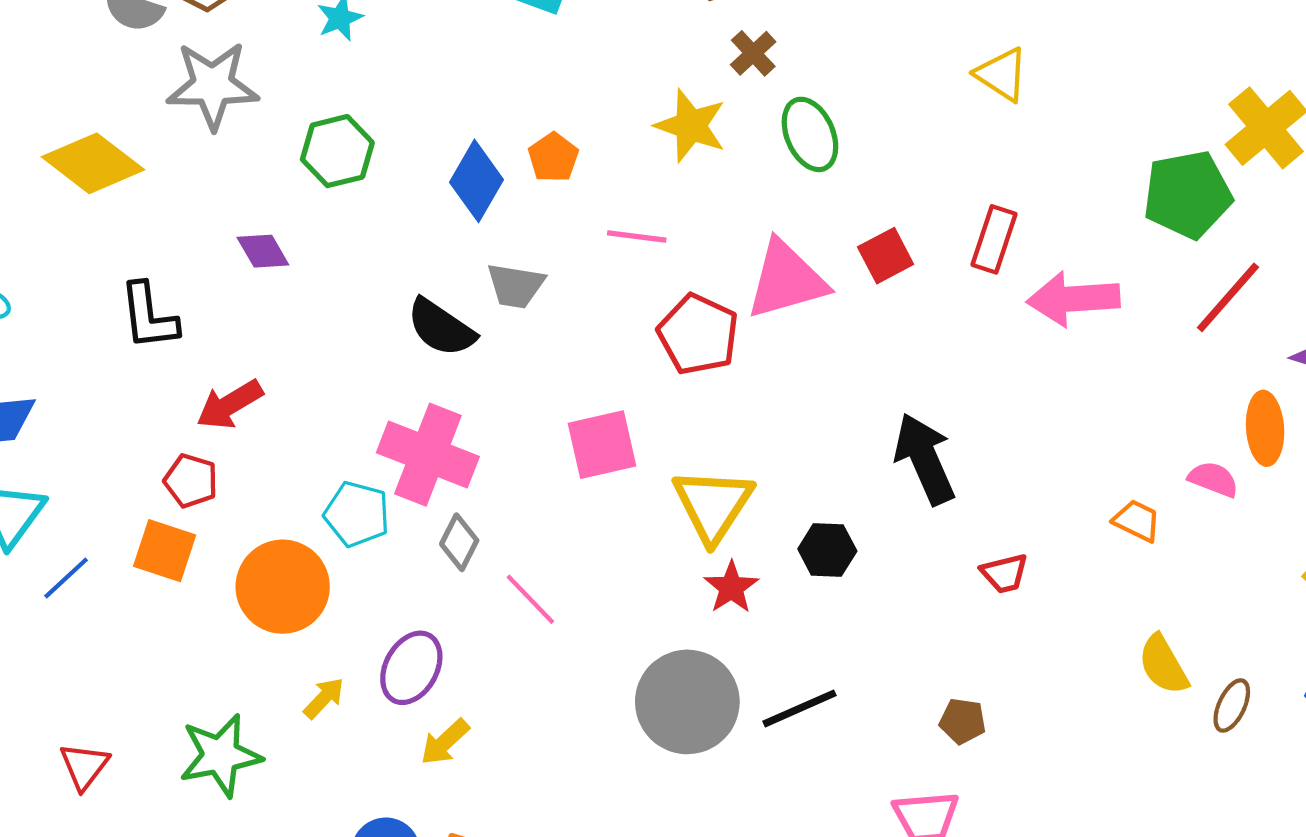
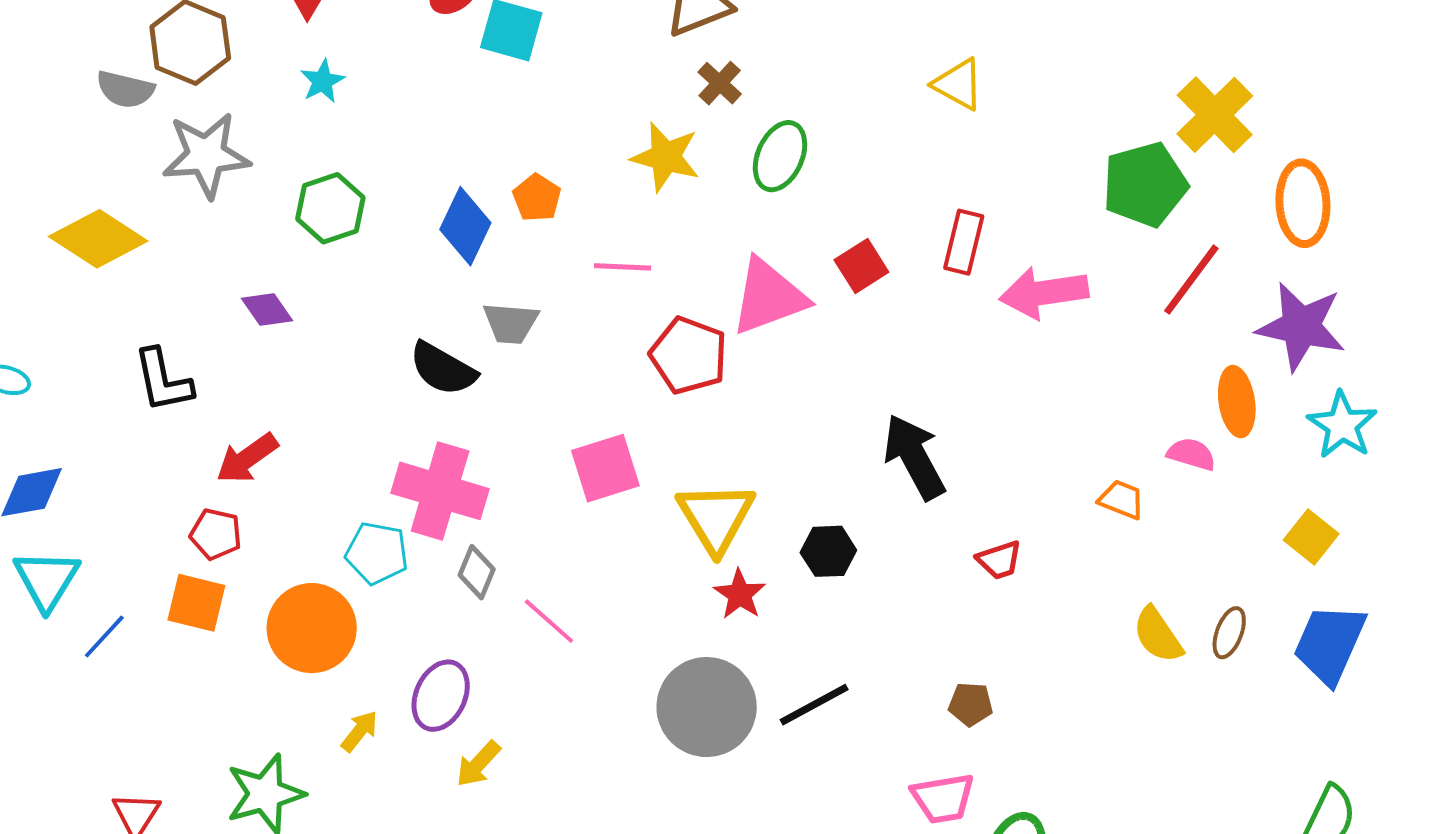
green ellipse: (810, 134) -> (780, 156), turned 52
brown ellipse: (1232, 705) -> (1229, 633), moved

